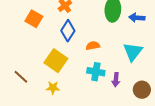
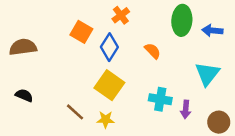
blue diamond: (68, 31) -> (109, 47), moved
orange semicircle: (93, 46) -> (153, 51), moved, turned 56
brown line: (21, 77) -> (75, 112), moved

